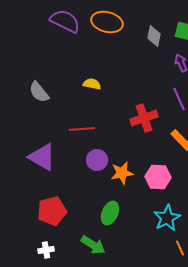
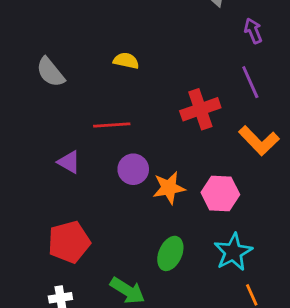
purple triangle: (42, 157) -> (69, 162), moved, size x0.6
green ellipse: (110, 213) -> (170, 253), moved

